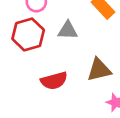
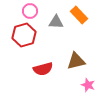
gray triangle: (68, 30) -> (56, 22), moved

